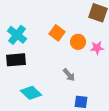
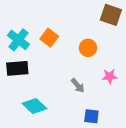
orange square: (57, 33) -> (49, 38), moved
pink star: (97, 48) -> (110, 76), moved

